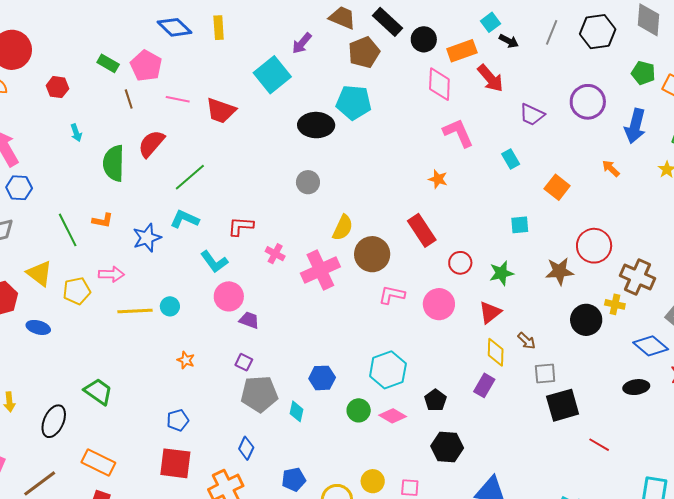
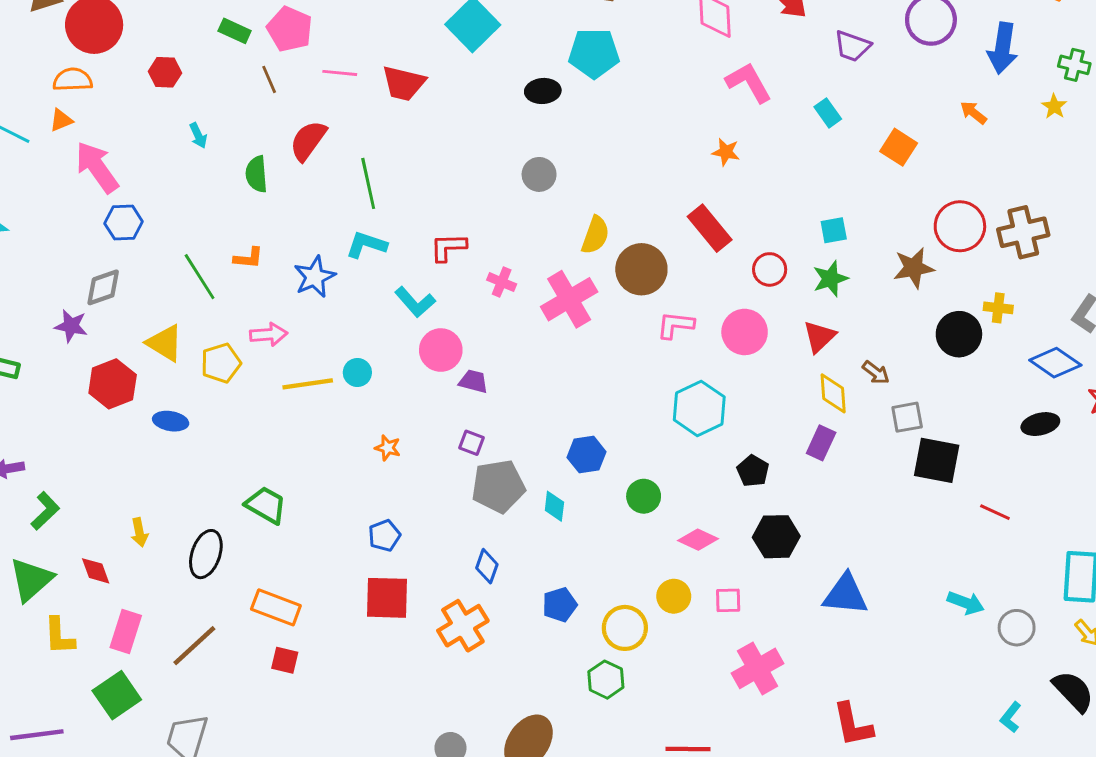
black ellipse: (316, 125) -> (543, 91), size x0.7
green semicircle: (114, 163) -> (256, 174), size x0.7
green line: (190, 177) -> (368, 183), turned -56
cyan square: (520, 225) -> (834, 230), moved
brown cross: (638, 277) -> (1023, 232), moved, turned -32
cyan hexagon: (388, 370) -> (699, 408), moved
black square: (563, 405) -> (937, 460), turned 32
pink diamond: (393, 416) -> (698, 540), moved

